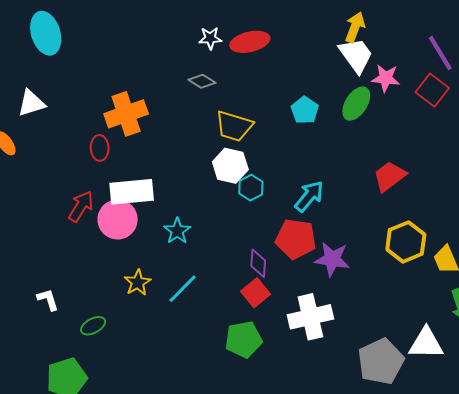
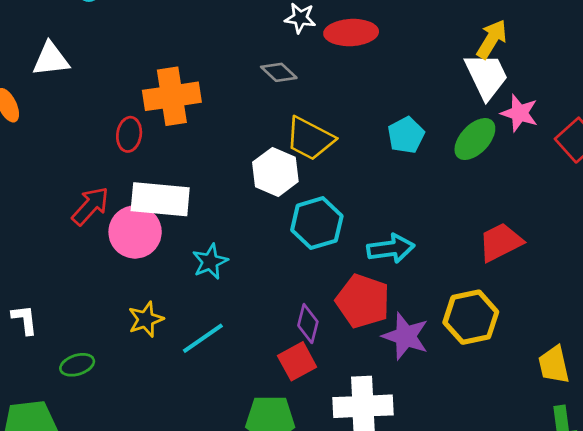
white hexagon: (230, 166) -> (275, 172), moved
cyan hexagon: (251, 188) -> (317, 223), size x1.5
cyan arrow: (309, 196) -> (391, 249), turned 32
yellow hexagon: (406, 242) -> (471, 317), moved

